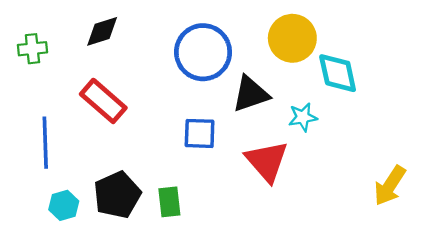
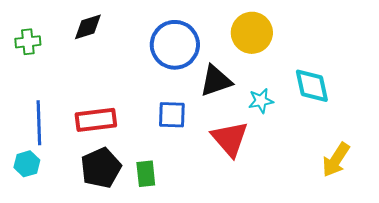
cyan diamond: (338, 73) -> (312, 86), moved
red rectangle: (103, 101) -> (96, 120), moved, turned -48
cyan hexagon: (64, 205) -> (27, 164), moved

